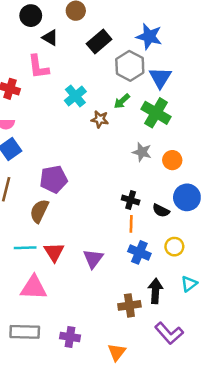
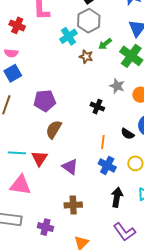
gray hexagon: (130, 66) -> (89, 21), moved
black cross: (131, 200) -> (97, 107), moved
brown semicircle: (39, 211) -> (54, 129), moved
purple triangle: (93, 259) -> (70, 167), turned -36
brown cross: (129, 305) -> (73, 205), moved

